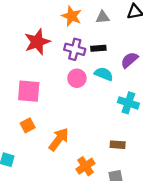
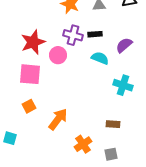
red star: (37, 42) -> (33, 42), moved
pink circle: (77, 78) -> (58, 55), moved

